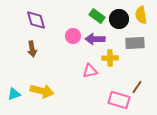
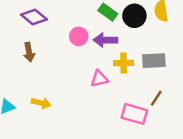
purple diamond: (36, 20) -> (34, 17), turned -35
gray rectangle: (135, 43) -> (154, 61), moved
yellow arrow: (42, 91) -> (41, 103), size x0.7

